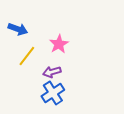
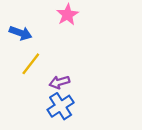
pink star: (59, 44) -> (67, 15), moved

